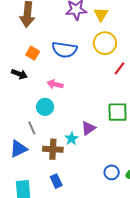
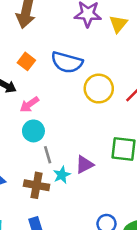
yellow circle: (105, 43) -> (99, 89), moved
pink arrow: (55, 84) -> (29, 104), moved, turned -56
gray line: (32, 128) -> (48, 155), moved

